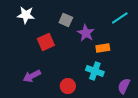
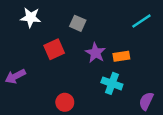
purple star: (86, 33) -> (95, 53), moved
purple arrow: (32, 76) -> (15, 76), moved
red circle: (68, 86) -> (65, 102), moved

